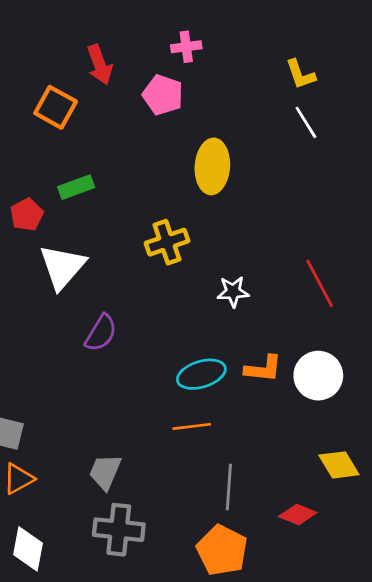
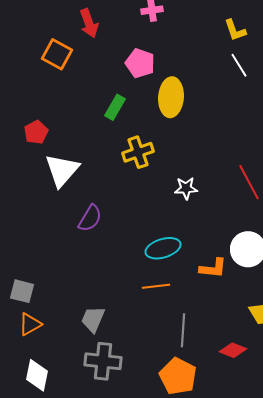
pink pentagon: (163, 95) -> (140, 63), moved
green rectangle: (76, 187) -> (115, 107), moved, turned -40
orange L-shape: (263, 369) -> (213, 268), moved

